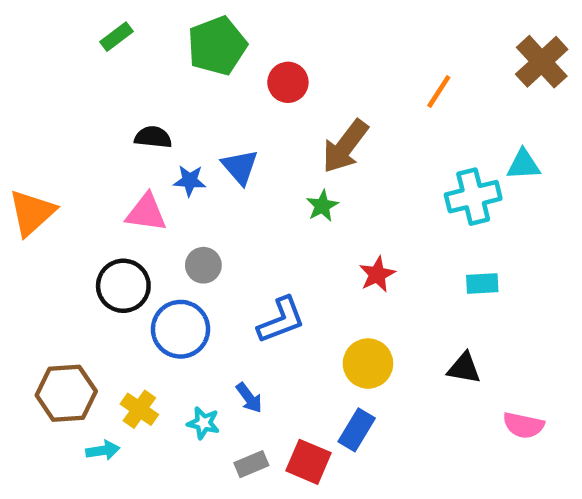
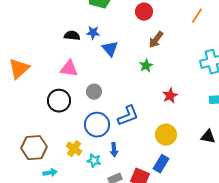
red circle: (288, 82) -> (144, 12), moved
brown arrow: (345, 146) -> (156, 40), size x0.7
blue star: (190, 181) -> (93, 33), moved
blue circle: (181, 329) -> (97, 125), moved
blue arrow: (249, 398) -> (114, 150), turned 32
yellow cross: (139, 409) -> (74, 149), moved

